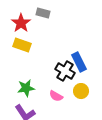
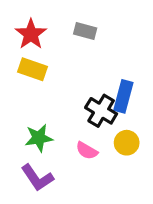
gray rectangle: (43, 13) -> (85, 31), moved
blue rectangle: (79, 62) -> (123, 96), turned 42

